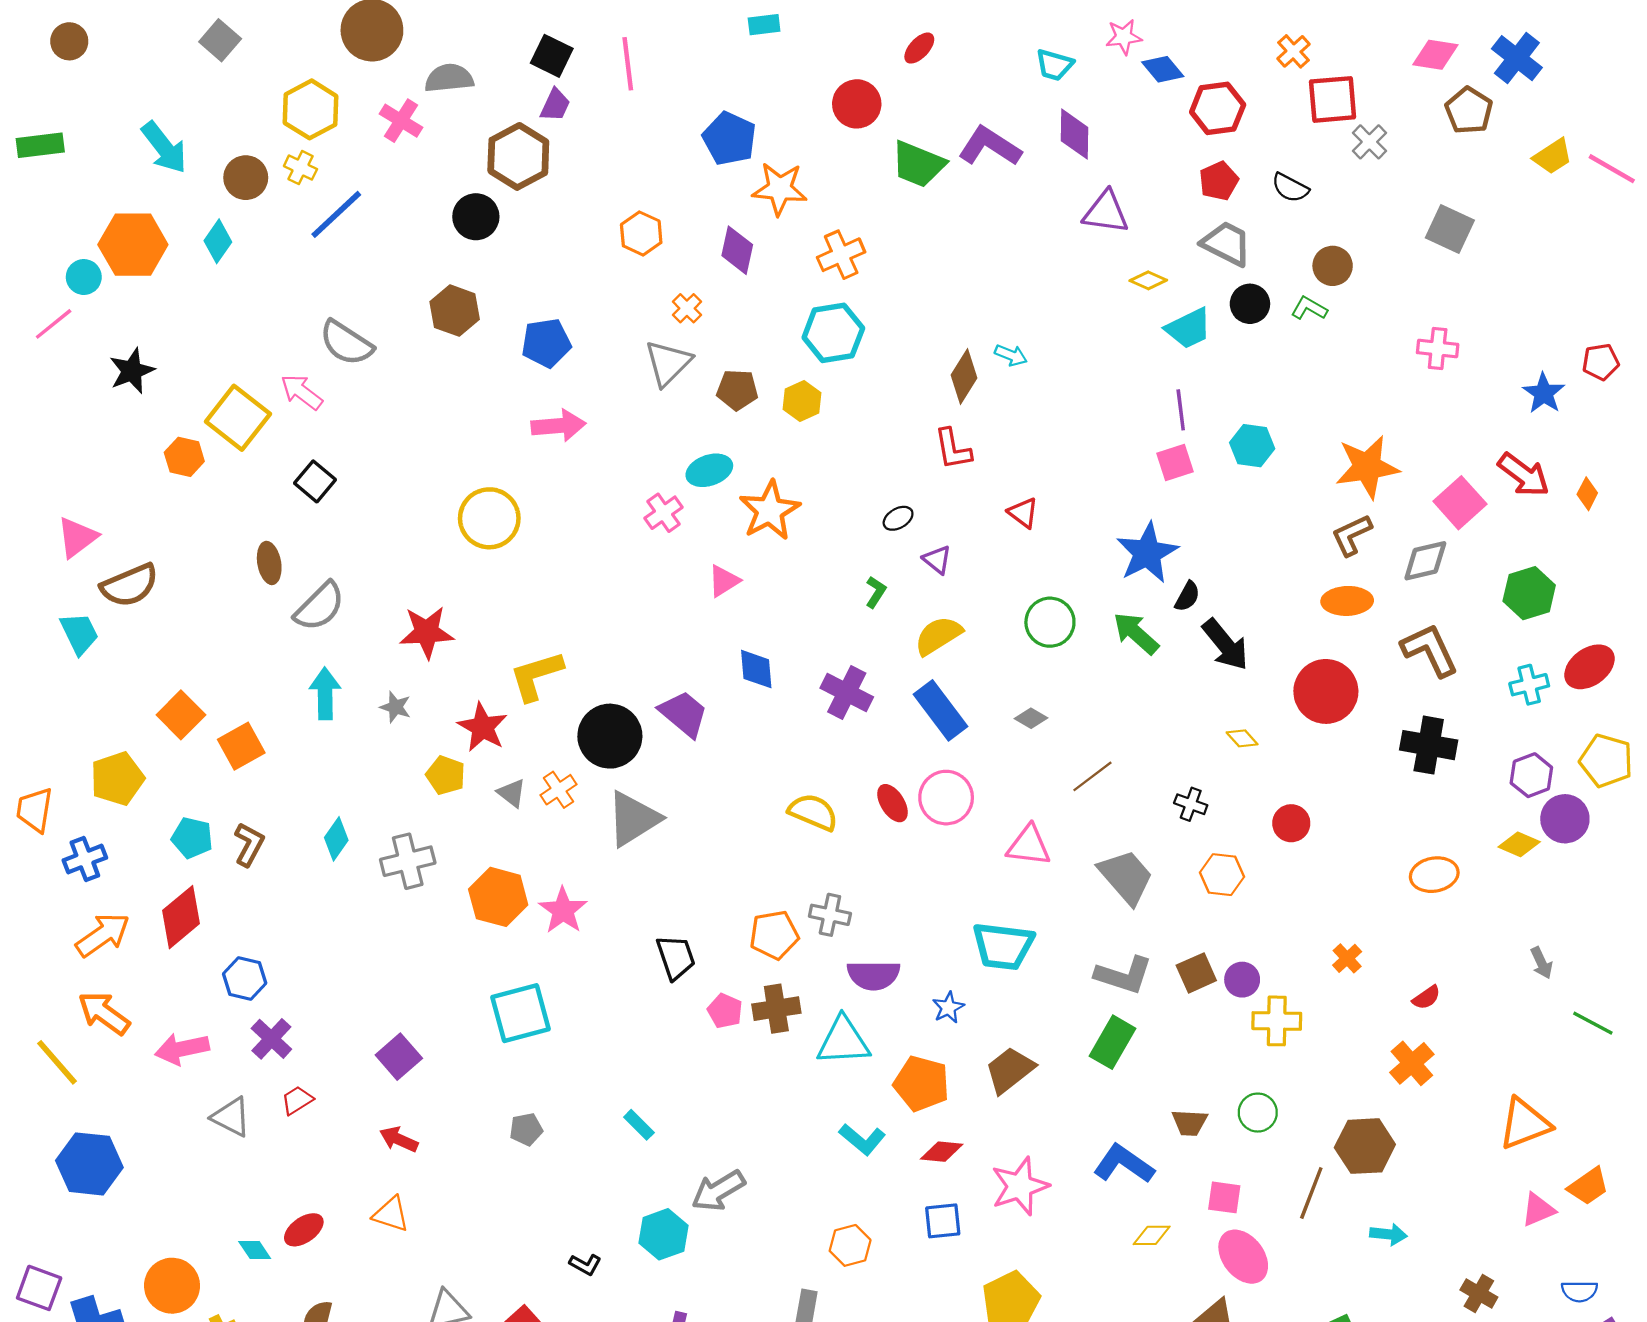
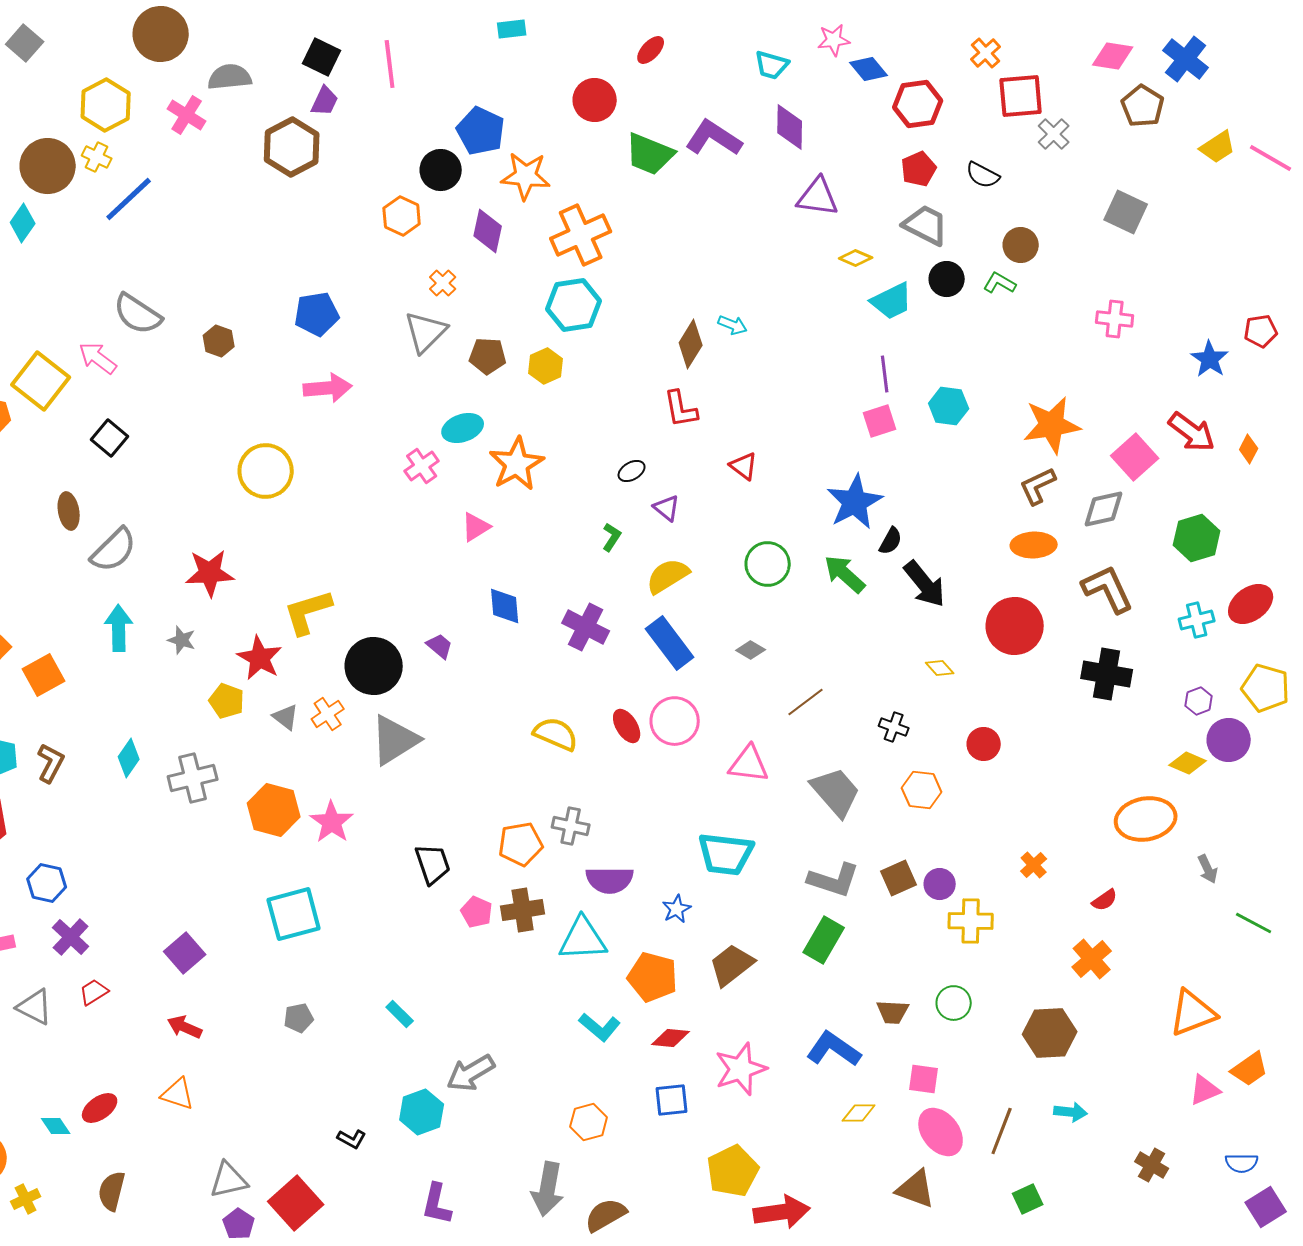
brown circle: (246, 178) -> (48, 166), size x1.4
black circle: (476, 217) -> (441, 170), moved
orange cross: (841, 255) -> (581, 235), size x1.4
brown hexagon: (455, 311) -> (219, 341), moved, size x0.7
purple trapezoid: (684, 714) -> (440, 646), size x0.6
purple hexagon: (1531, 775) -> (1199, 701), size x0.7
orange ellipse: (1434, 875) -> (1146, 819), moved, size x1.4
brown line: (1311, 1193) -> (1002, 1131), moved

